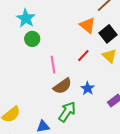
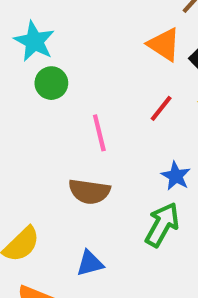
brown semicircle: (62, 86) -> (89, 191), moved, turned 48
green arrow: (67, 112) -> (162, 225), moved

